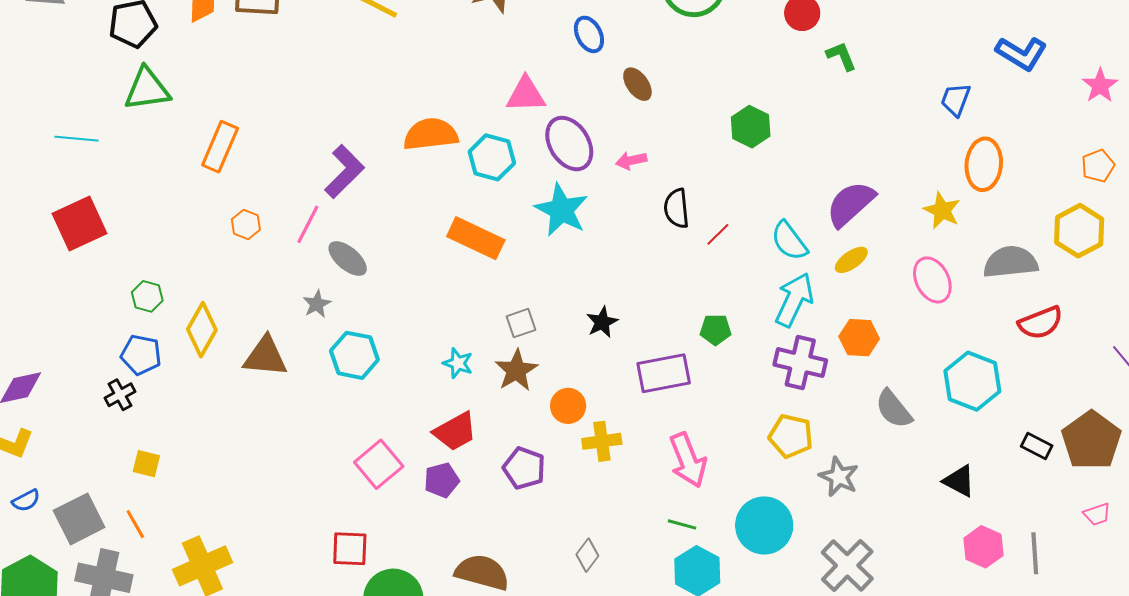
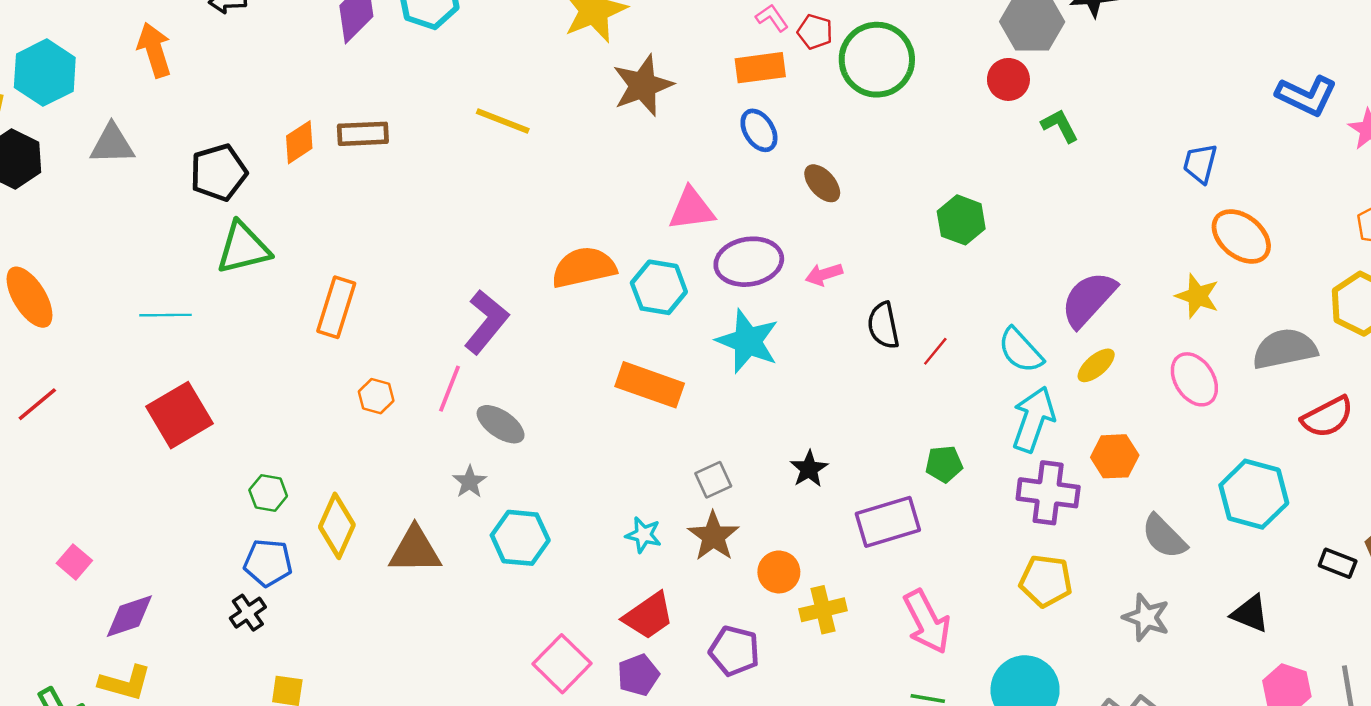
blue L-shape: (1021, 53) -> (1306, 96), moved
purple ellipse: (569, 144) -> (749, 262), turned -62
orange ellipse: (984, 164) -> (1241, 236), turned -51
gray star: (839, 477) -> (1146, 617), moved

